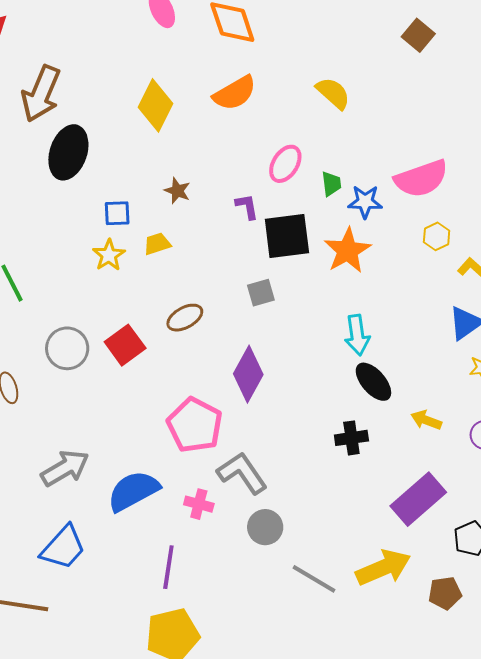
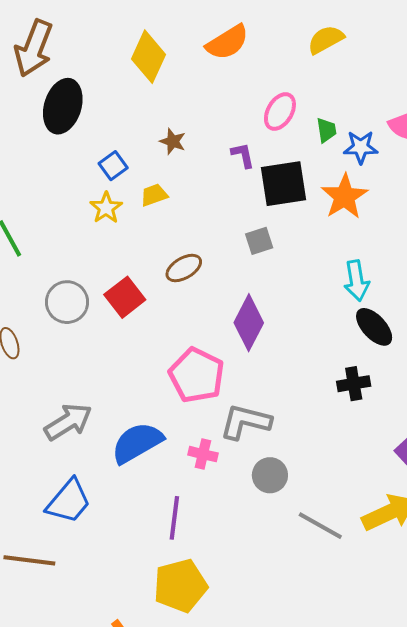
yellow semicircle: (333, 93) -> (326, 40), turned -69
blue square: (117, 213) -> (113, 166), turned -32
gray L-shape: (242, 473) -> (245, 422), turned -40

